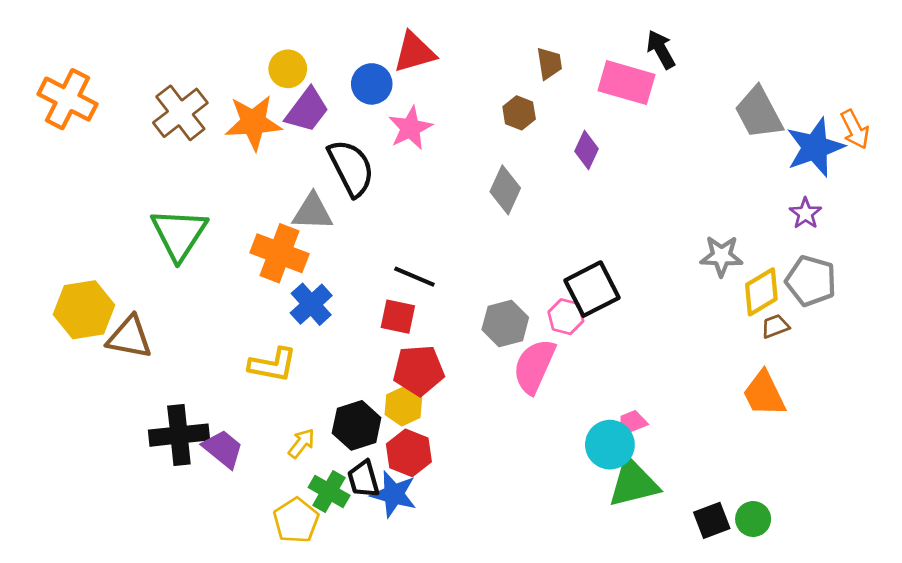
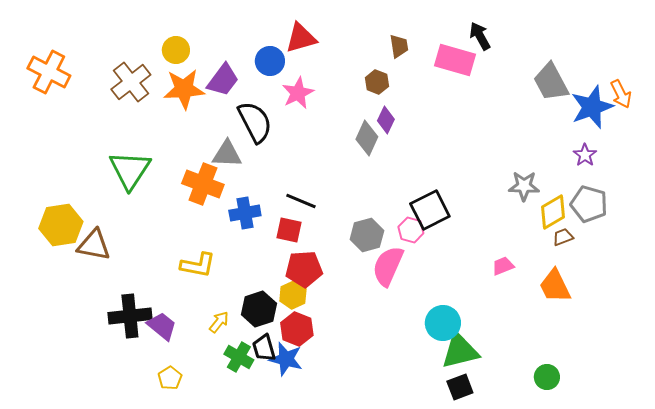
yellow circle: (288, 69) -> (176, 50), moved
purple diamond: (587, 150) -> (386, 120), moved
blue cross: (311, 304) -> (245, 213), moved, turned 32
pink trapezoid: (632, 423) -> (503, 266), moved
yellow pentagon: (296, 520) -> (170, 378), moved, size x0.7
black square: (712, 520) -> (460, 387), moved

